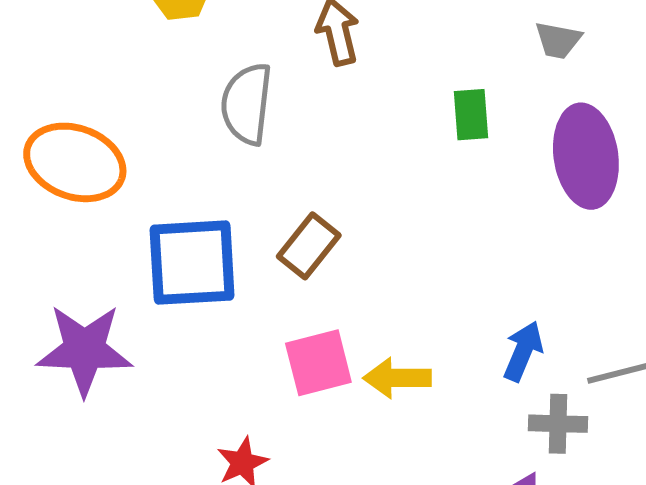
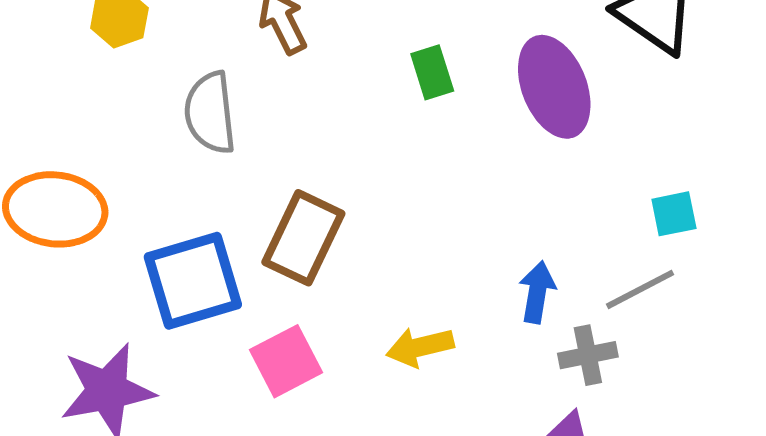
brown rectangle: (309, 246) -> (303, 238), size x1.4
pink square: (318, 363) -> (286, 361), moved

